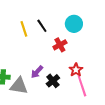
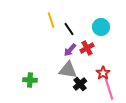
yellow line: (24, 29) -> (51, 20), moved
purple arrow: (37, 72) -> (70, 50), moved
gray triangle: (19, 86) -> (68, 70), moved

